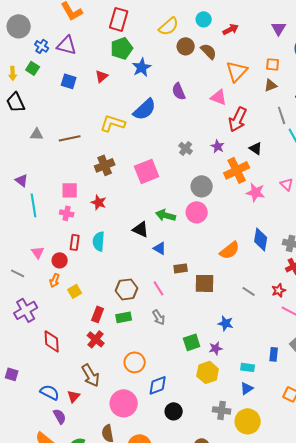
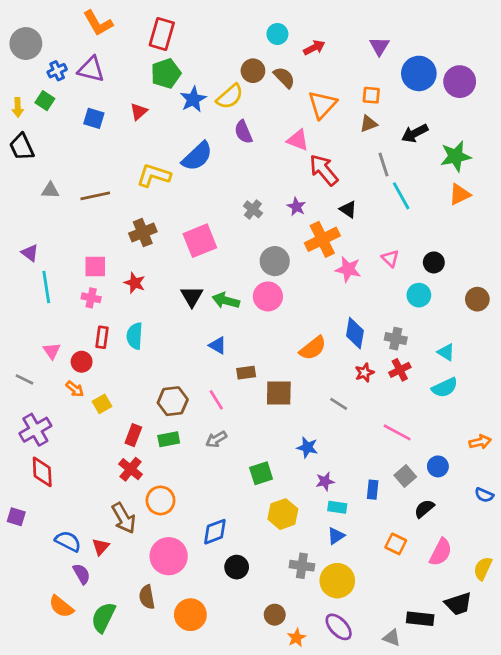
yellow semicircle: (169, 26) -> (230, 97), moved
blue cross: (42, 46) -> (57, 71), turned 32
red arrow: (238, 119) -> (324, 170), turned 115
black triangle: (141, 229) -> (192, 296), moved, turned 36
orange arrow: (55, 280) -> (75, 389), turned -72
red star: (279, 290) -> (364, 373), moved
gray arrow: (159, 317) -> (216, 439), turned 91
red diamond: (52, 341) -> (42, 472), moved
purple star: (216, 348) -> (325, 481), moved
orange circle: (135, 362) -> (160, 500), moved

